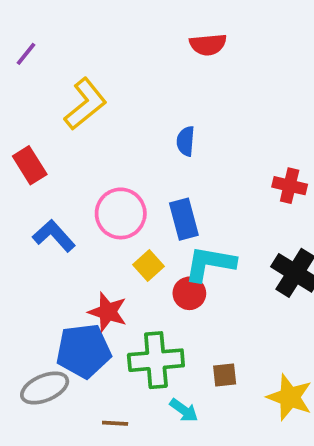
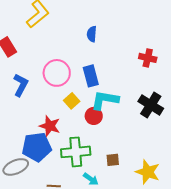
blue L-shape: (54, 236) -> (21, 85), turned 70

